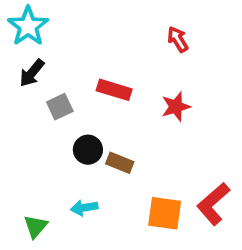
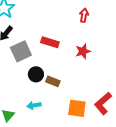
red arrow: (178, 39) -> (84, 15), turned 40
gray square: (60, 107) -> (21, 51), size x1.5

